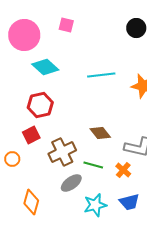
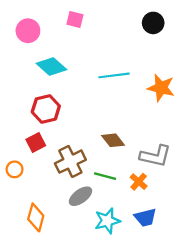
pink circle: (24, 35) -> (28, 31), size x0.7

